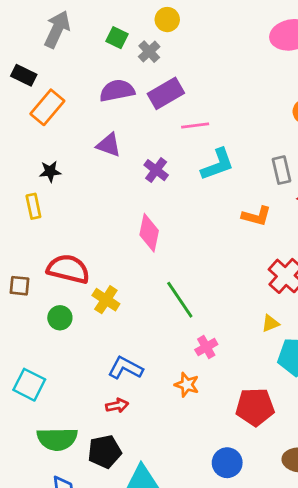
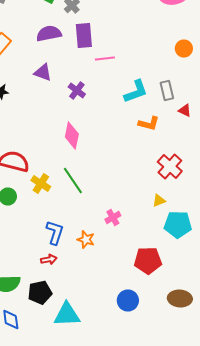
purple rectangle: (166, 93) -> (84, 36), turned -65
cyan L-shape: (217, 164) -> (136, 92), moved
green line: (180, 300) -> (73, 180), moved
blue L-shape: (125, 368) -> (55, 232), turned 80
orange star: (187, 385) -> (86, 240), moved

